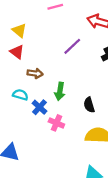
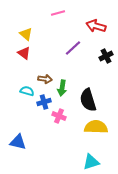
brown arrow: (35, 73) -> (45, 79), moved
black semicircle: (89, 105) -> (88, 100), size x1.6
blue cross: (40, 107) -> (44, 102), turned 32

